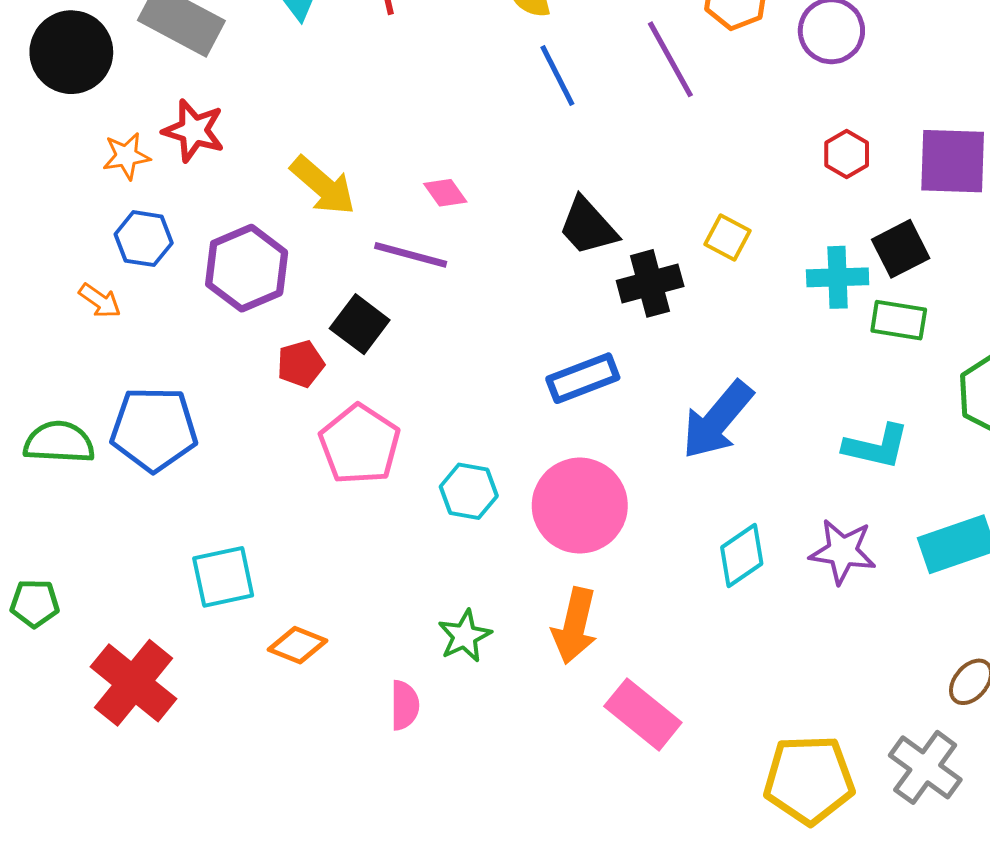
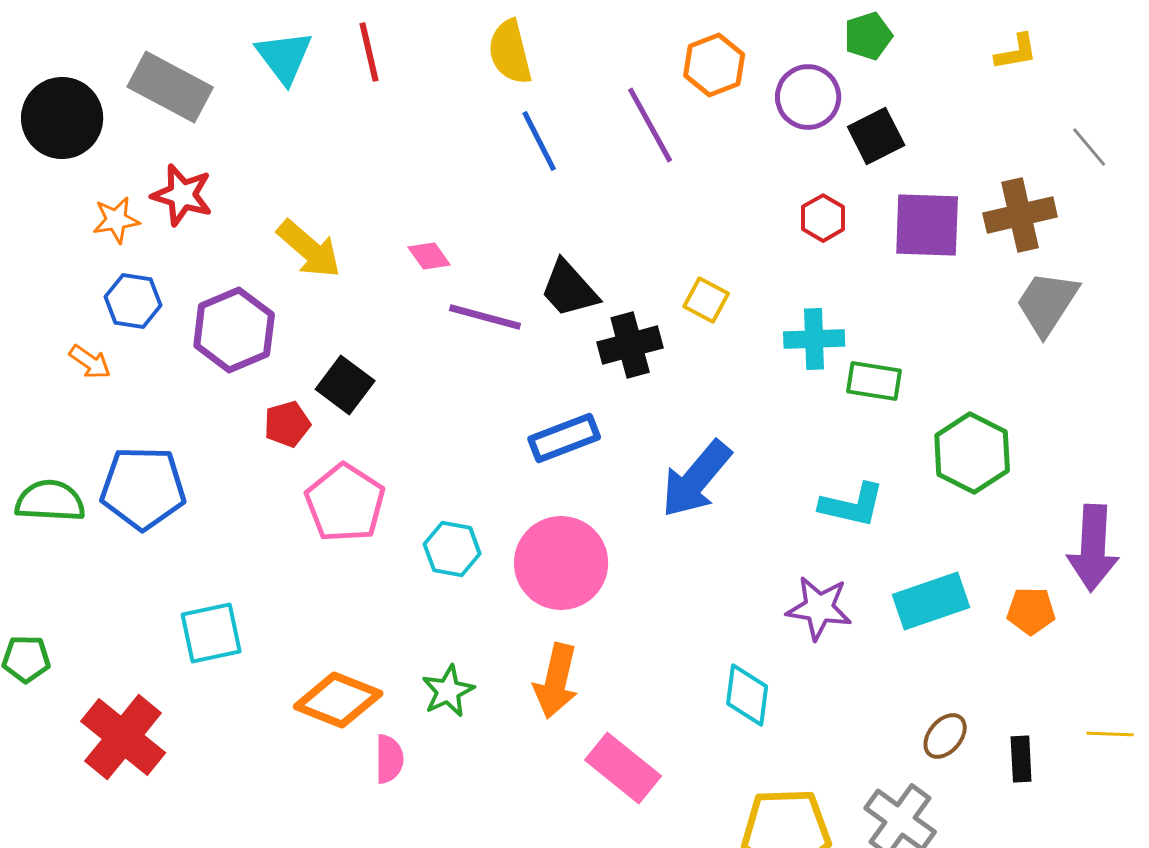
black square: (901, 249) -> (876, 136), moved
purple line: (411, 255) -> (485, 317), moved
cyan diamond: (742, 555) -> (747, 695), moved, turned -48
orange diamond: (298, 645) -> (338, 700), moved, size x1.5

